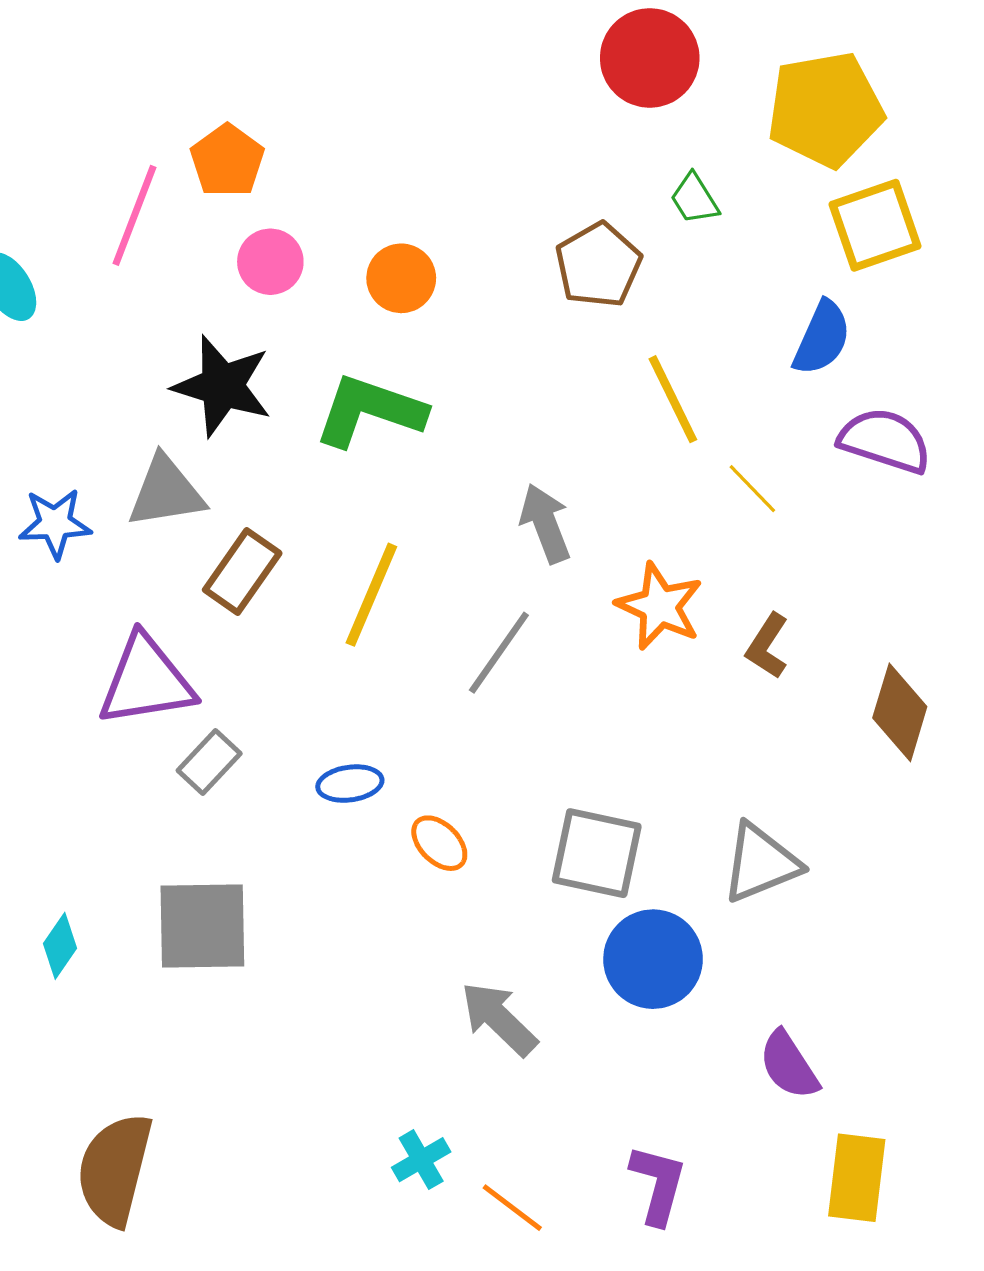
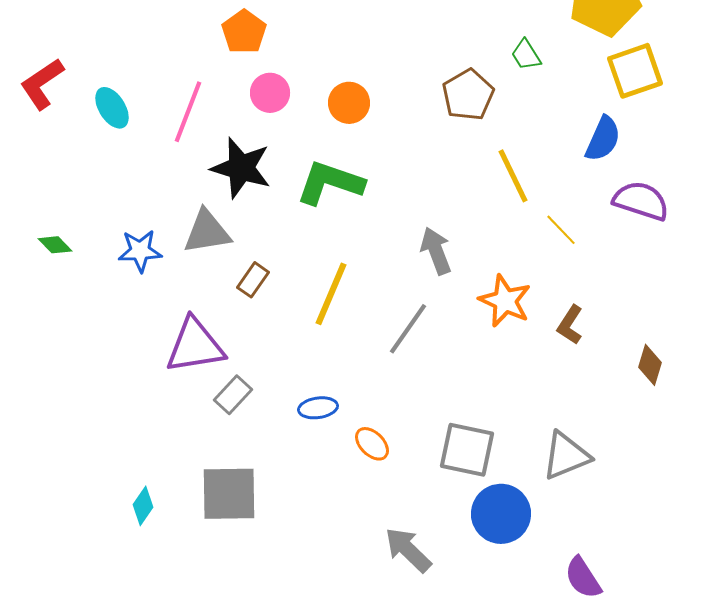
pink line: (135, 215) -> (188, 112), moved
brown rectangle: (242, 571) -> (253, 280), size x0.7
brown diamond: (900, 712) -> (650, 365), size x0.7

